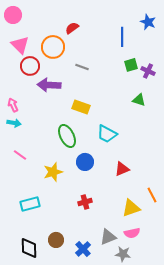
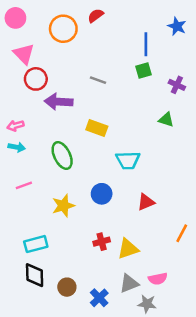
red semicircle: (72, 28) -> (96, 16), moved
orange circle: (53, 47) -> (63, 29), moved
green square: (131, 65) -> (143, 71), moved
pink arrow: (13, 105) -> (15, 126), turned -80
cyan trapezoid: (107, 134) -> (128, 160), turned -30
green ellipse: (67, 136) -> (62, 155), moved
pink line: (20, 155) -> (24, 185), turned -56
orange line: (152, 195) -> (182, 233), turned 56
yellow triangle: (131, 208) -> (128, 249), moved
black diamond: (29, 248) -> (35, 275), moved

